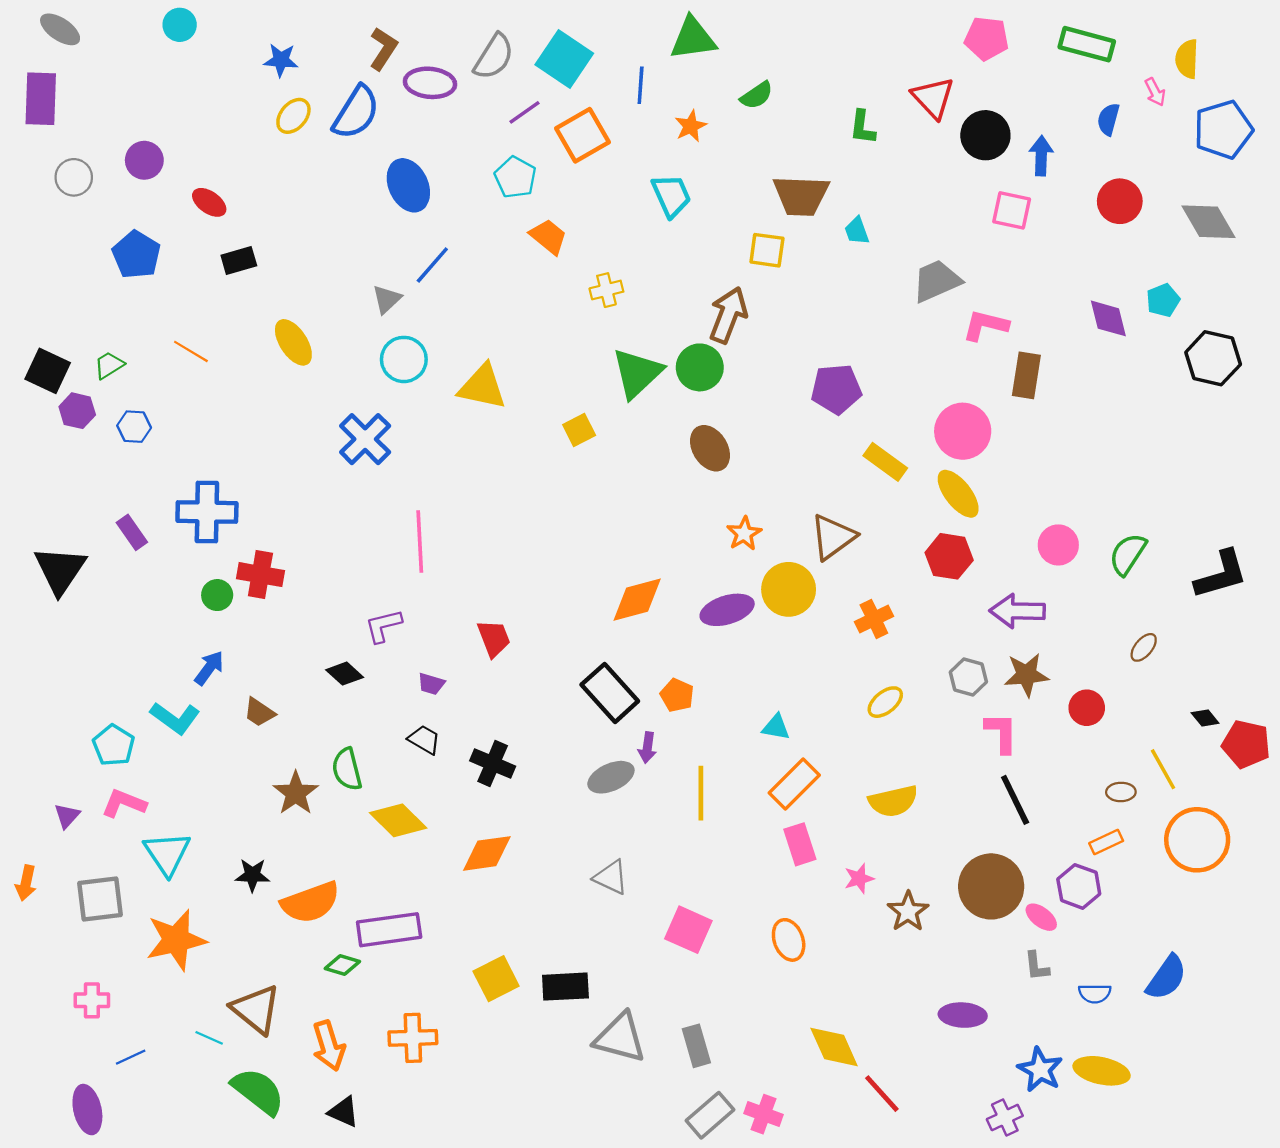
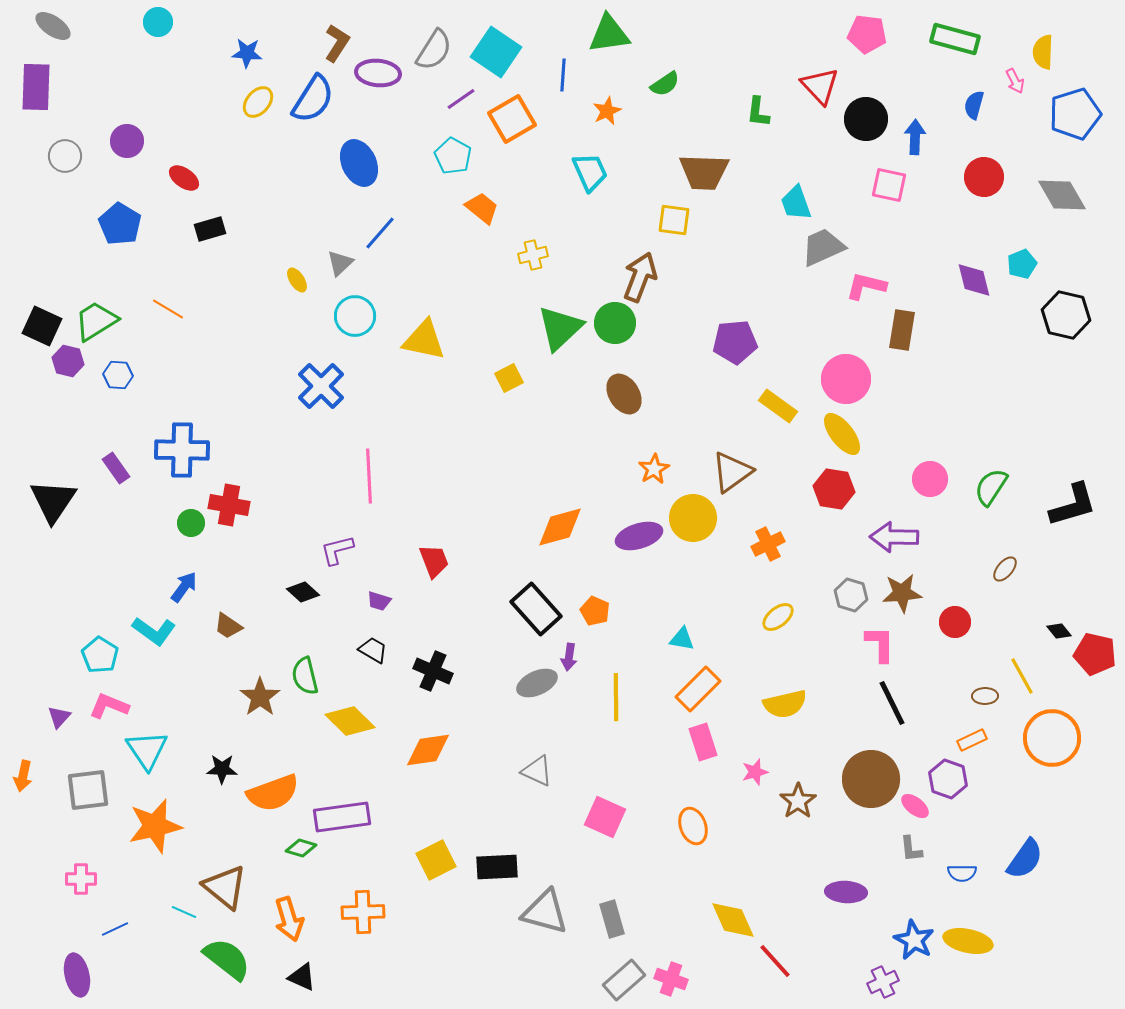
cyan trapezoid: (857, 231) -> (796, 203), moved, size x1.4
yellow ellipse: (293, 342) -> (297, 280), moved, size x0.6
green trapezoid: (109, 365) -> (96, 321), size x1.6

